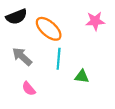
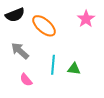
pink star: (95, 21) -> (86, 19), turned -30
cyan line: (59, 59) -> (53, 65), moved

